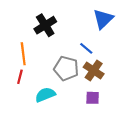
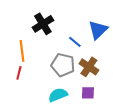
blue triangle: (103, 19) -> (98, 30), moved
blue line: (86, 48) -> (75, 42), moved
cyan semicircle: (45, 95) -> (58, 95), moved

